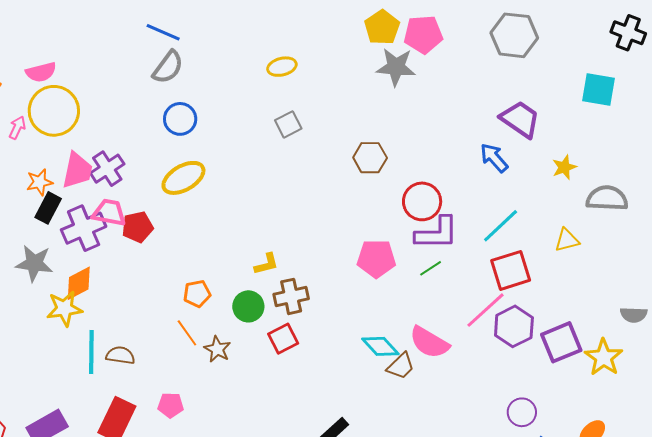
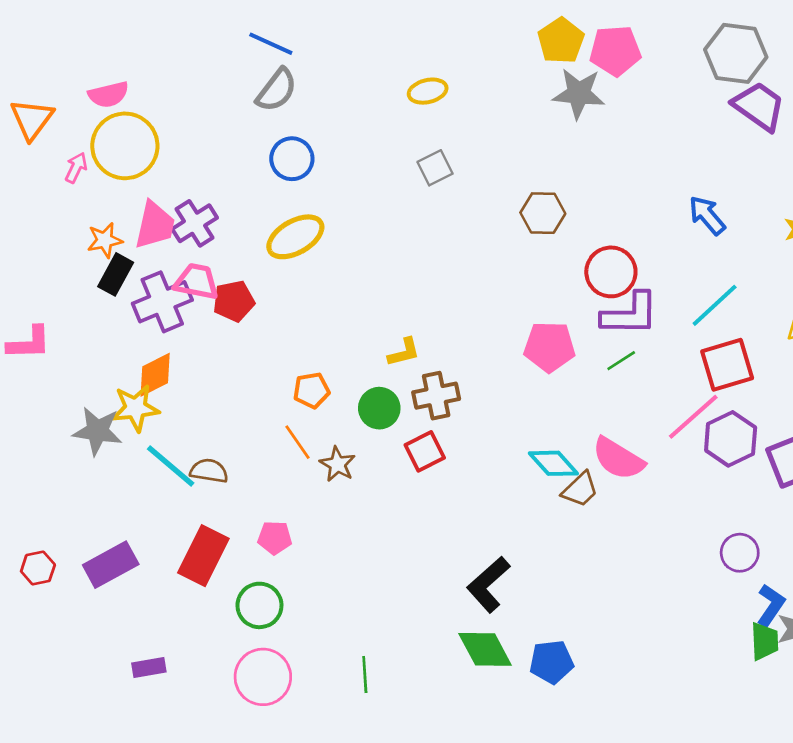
purple trapezoid: (520, 119) -> (759, 106), moved
gray star: (34, 263) -> (97, 431), moved
cyan line: (91, 352) -> (171, 466), turned -51

